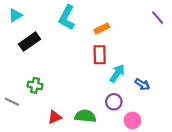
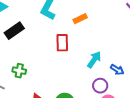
red rectangle: (100, 55) -> (62, 43), moved
purple circle: (114, 102) -> (100, 86), moved

